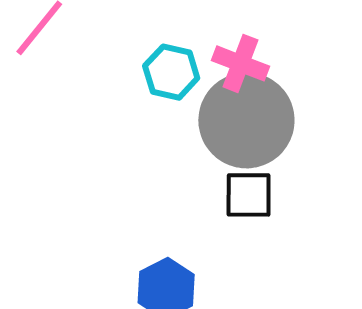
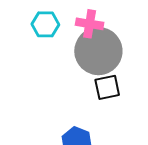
cyan hexagon: (171, 72) -> (45, 24), moved

